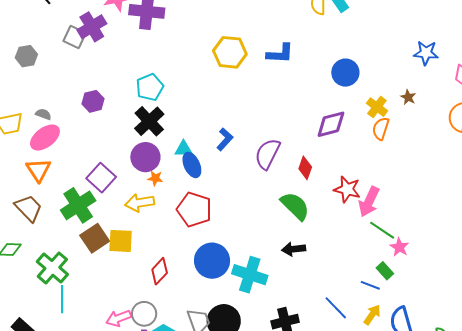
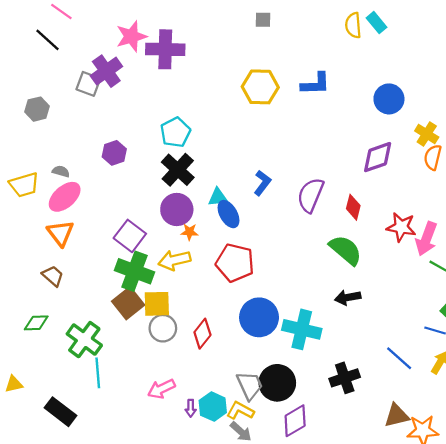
green cross: (78, 205) -> (134, 271), moved, turned -32
brown trapezoid: (28, 208) -> (53, 276), size x0.7
gray circle: (144, 314) -> (163, 328), moved

